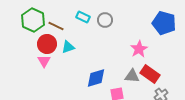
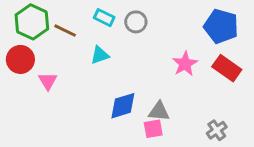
red circle: (47, 44) -> (20, 59), moved
cyan triangle: (68, 47) -> (100, 55), moved
red rectangle: (150, 74) -> (227, 68), moved
gray triangle: (132, 76) -> (159, 111), moved

